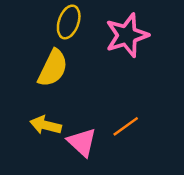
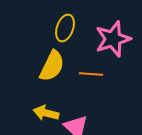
orange line: (126, 126) -> (91, 74), moved, turned 40

